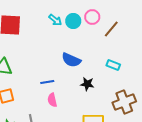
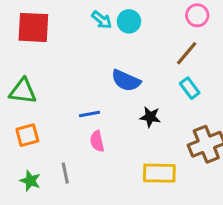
pink circle: (92, 17) -> (197, 15), moved
brown line: (111, 29) -> (187, 53), moved
cyan rectangle: (113, 65) -> (190, 88), turned 32

